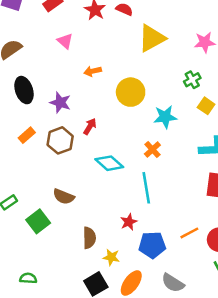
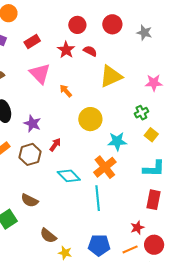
pink triangle: (65, 41) -> (40, 74), size x1.6
orange arrow: (93, 71) -> (66, 91), moved, turned 56
orange cross: (152, 149) -> (105, 167), size x1.6
red star: (129, 222) -> (137, 228), moved
orange line: (189, 233) -> (130, 249), moved
brown semicircle: (89, 238) -> (48, 236), turned 126

